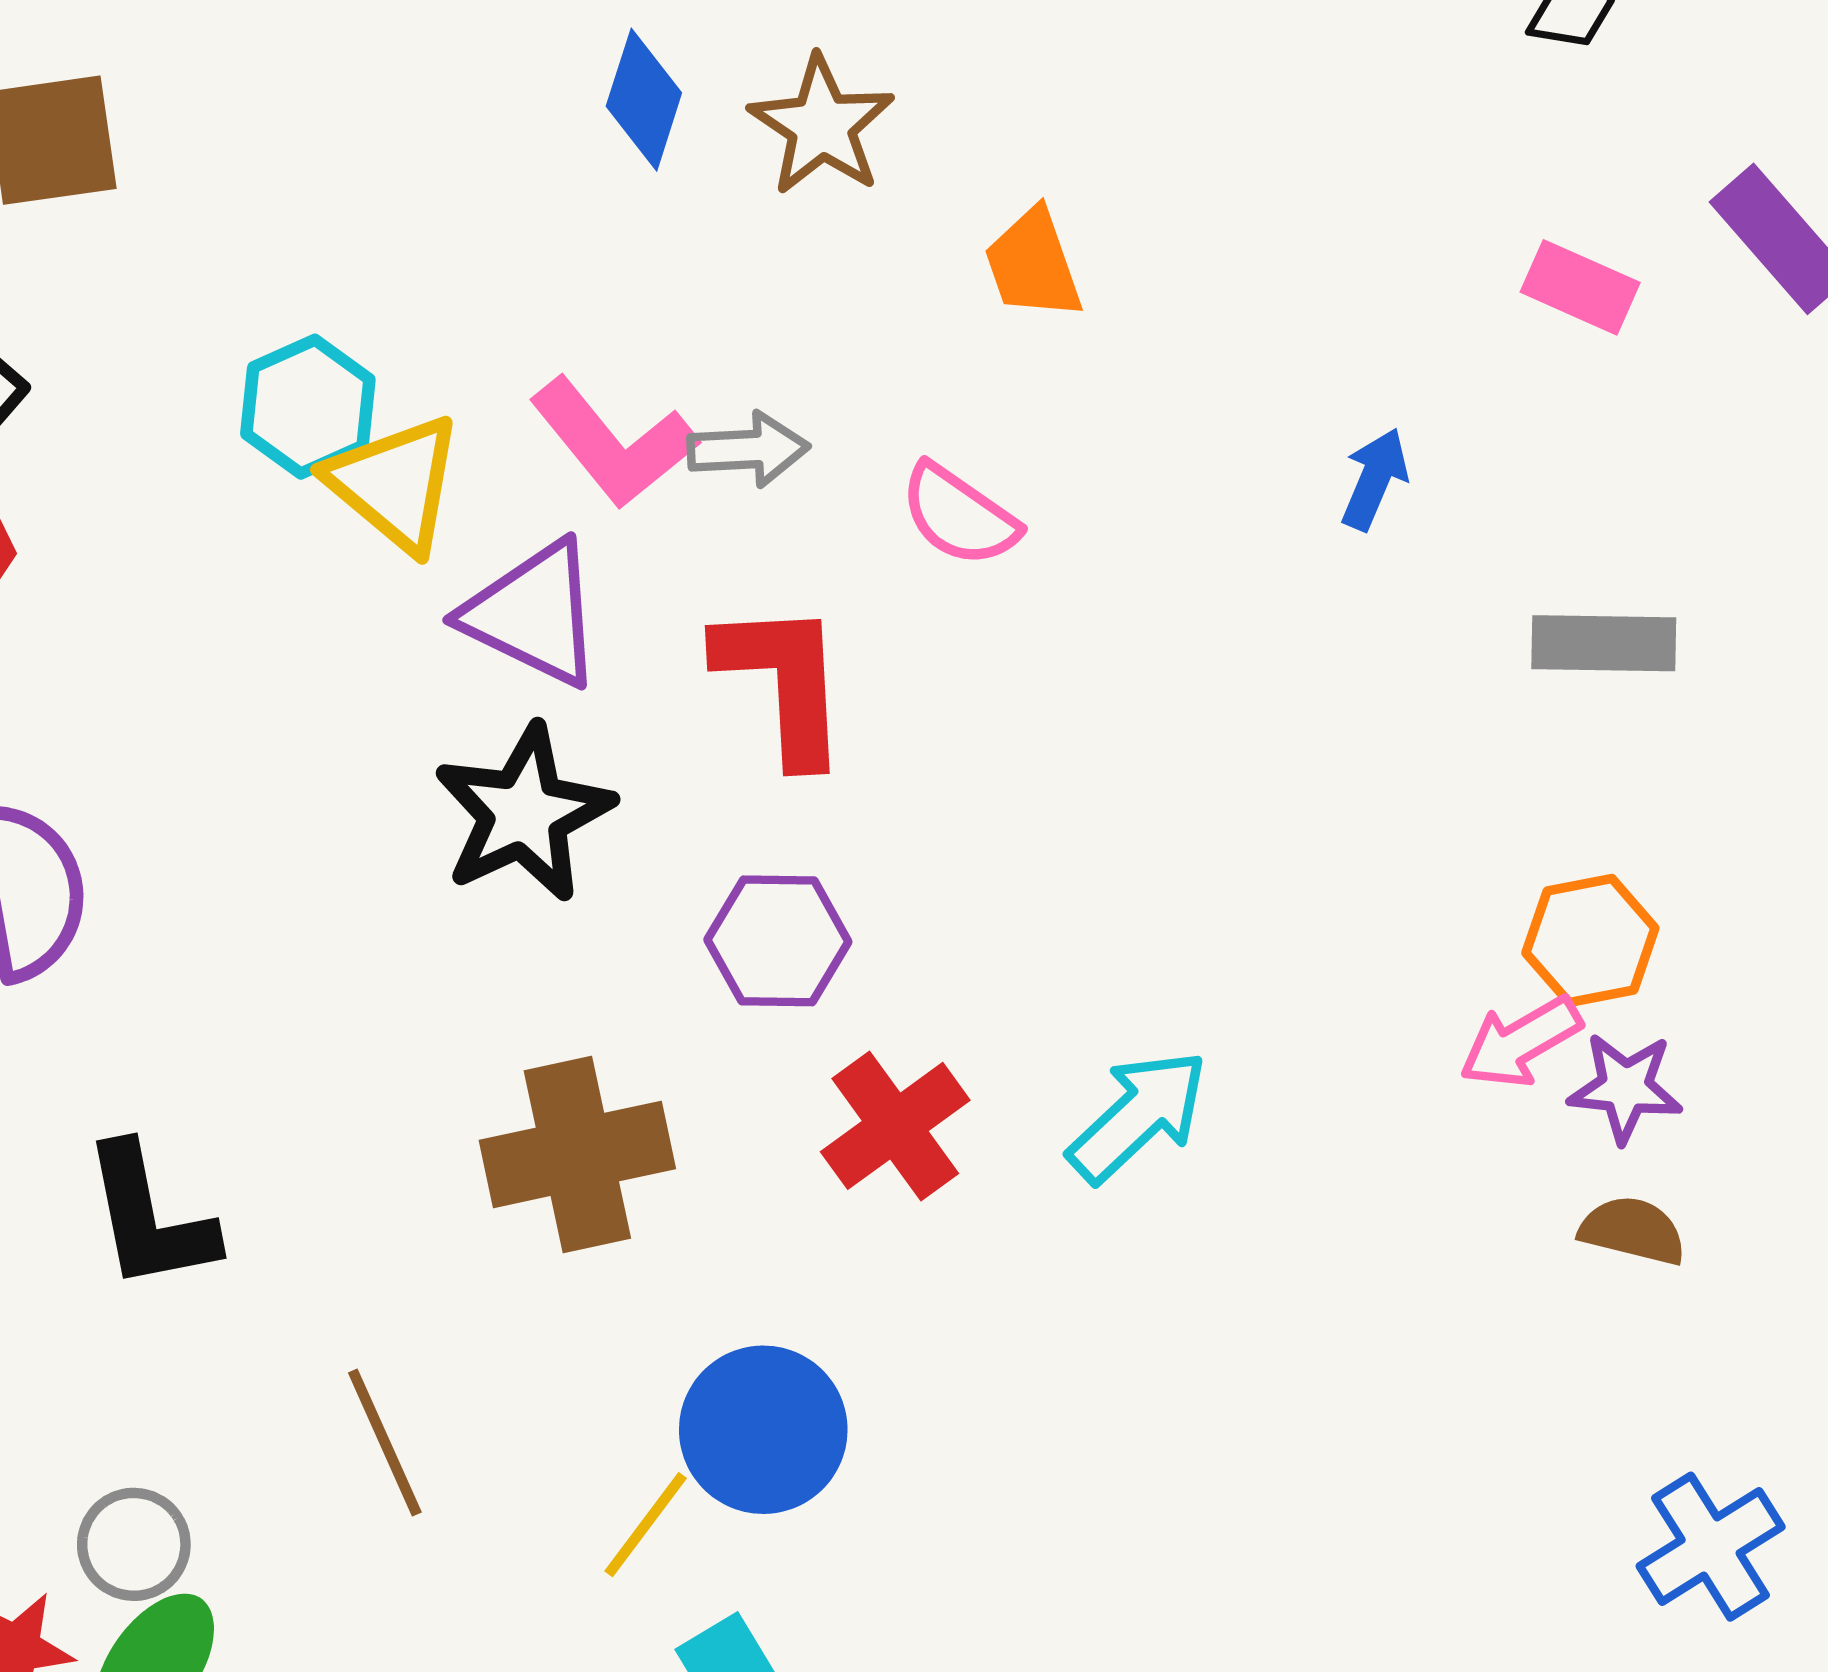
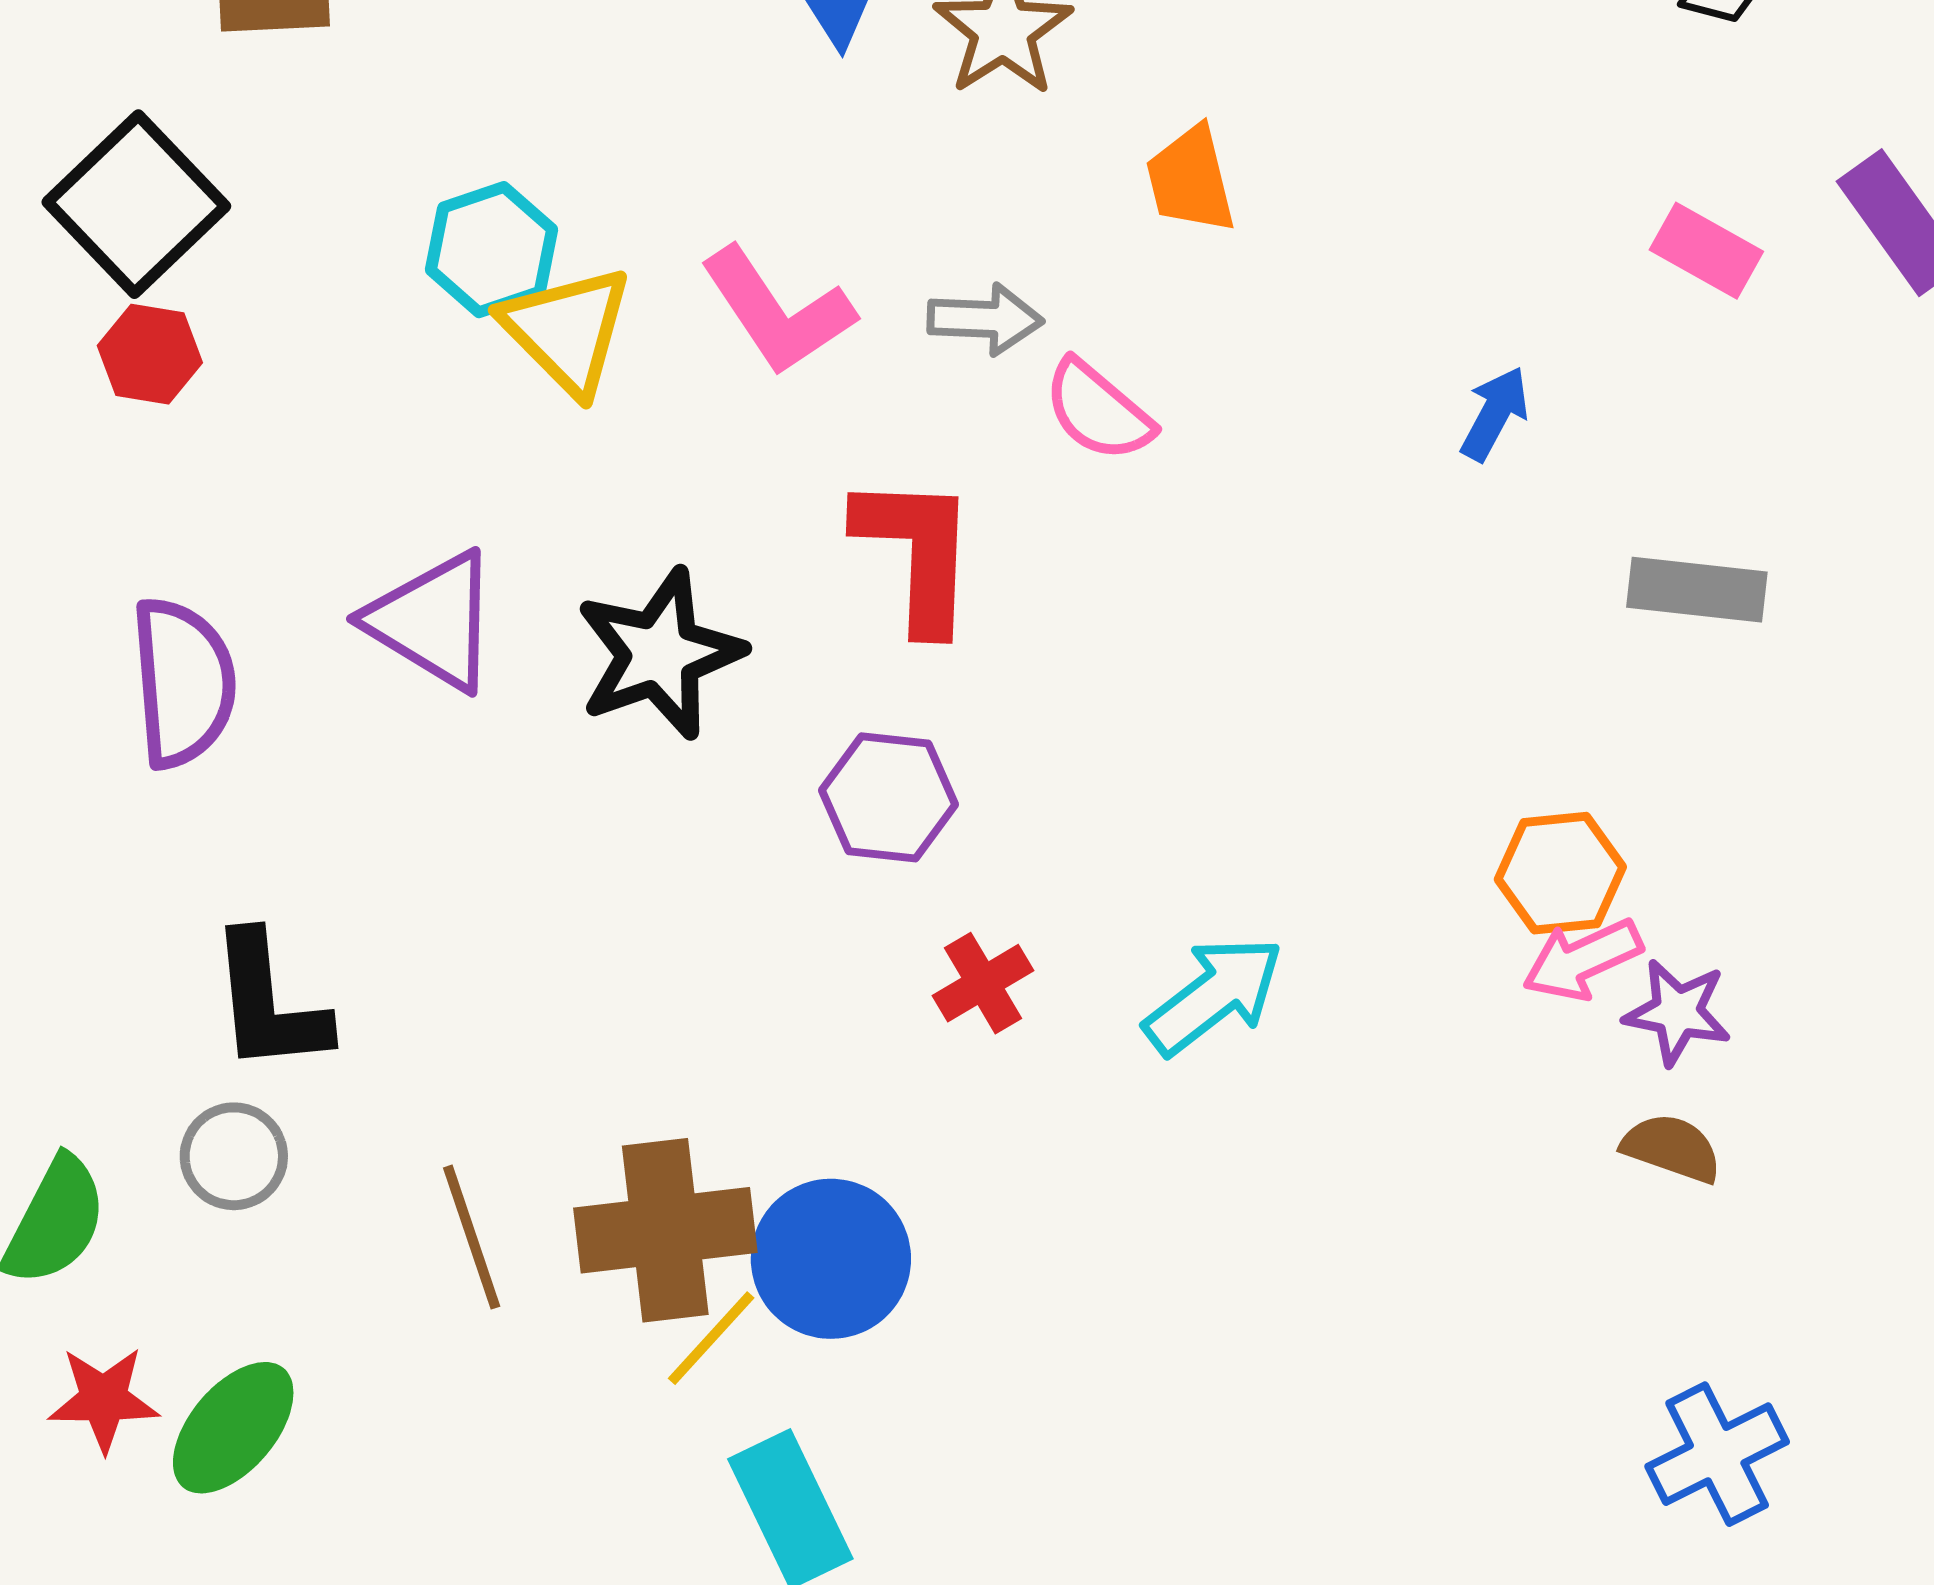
gray arrow: (748, 449) -> (985, 319), moved
purple triangle: (533, 614) -> (433, 621), moved
orange hexagon: (1590, 941) -> (1560, 873), moved
red cross: (895, 1126) -> (983, 983), size x0.7
brown cross: (577, 1154) -> (665, 1230), moved
gray circle: (134, 1544) -> (234, 1156), moved

